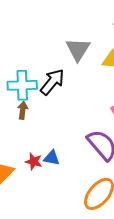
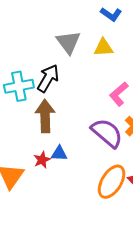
brown arrow: (23, 110) -> (45, 116), moved, size x1.8
red star: (34, 162) -> (42, 160), turned -30

